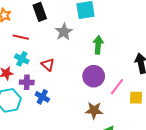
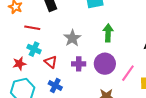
gray star: (64, 32) -> (72, 38), moved
red triangle: (48, 65) -> (51, 62), moved
purple cross: (27, 82) -> (79, 64), moved

